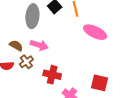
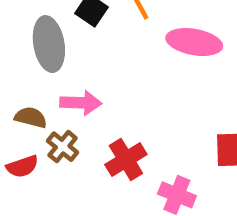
red cross: (52, 75) -> (126, 160), turned -30

